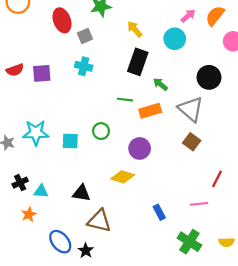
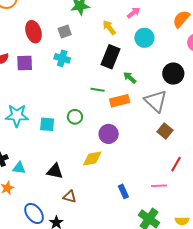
pink arrow: (188, 16) -> (134, 13), moved
red ellipse: (62, 20) -> (33, 32), moved
brown square: (192, 142) -> (165, 131), moved
yellow diamond: (123, 177) -> (92, 159), turned -30
brown triangle: (99, 221) -> (70, 197), size x0.6

